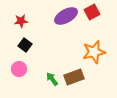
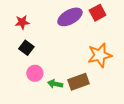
pink circle: (19, 69) -> (35, 73), moved
green arrow: (52, 79) -> (55, 84), turned -40

